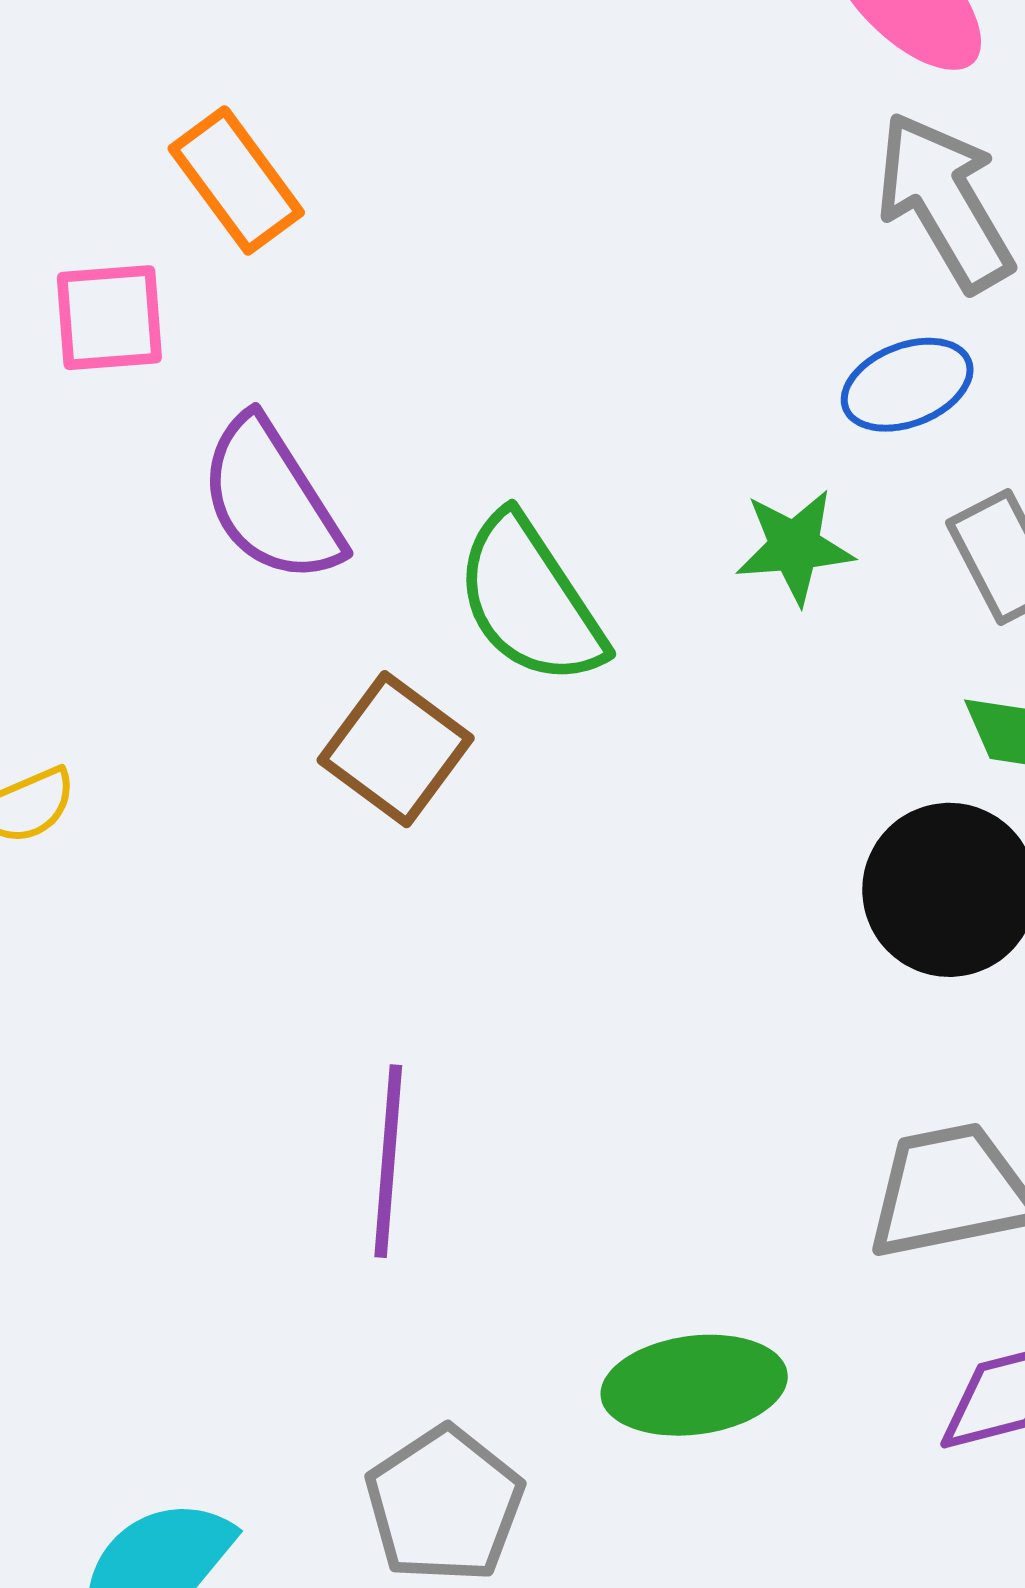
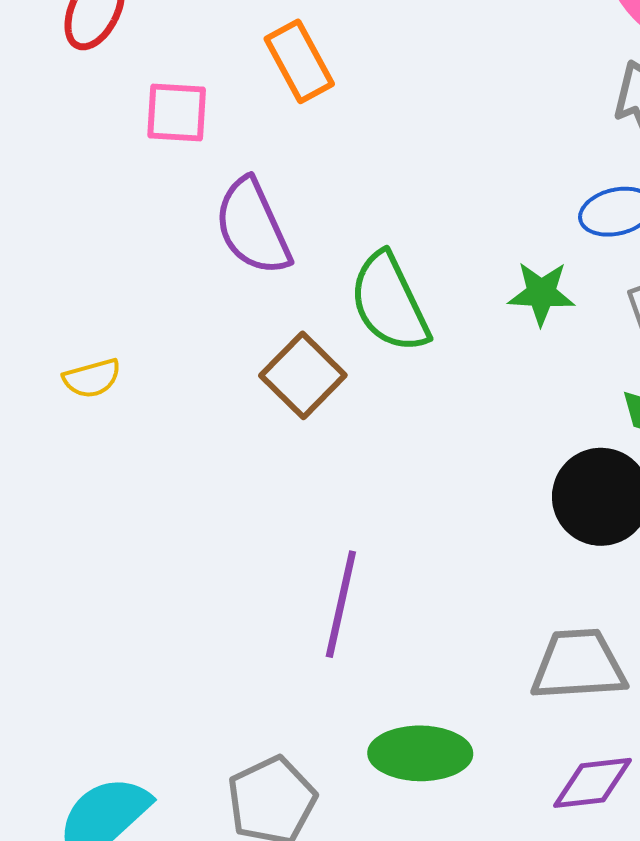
orange rectangle: (236, 180) -> (299, 61), moved
purple line: (388, 1161) -> (341, 604), moved

